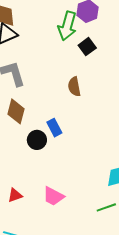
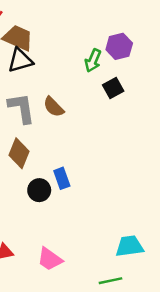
green arrow: (67, 26) -> (93, 61), size x0.7
brown semicircle: (74, 87) -> (54, 107), moved, turned -42

